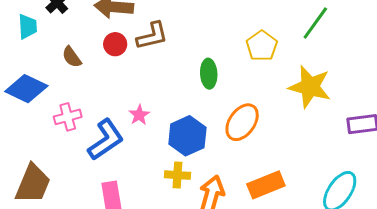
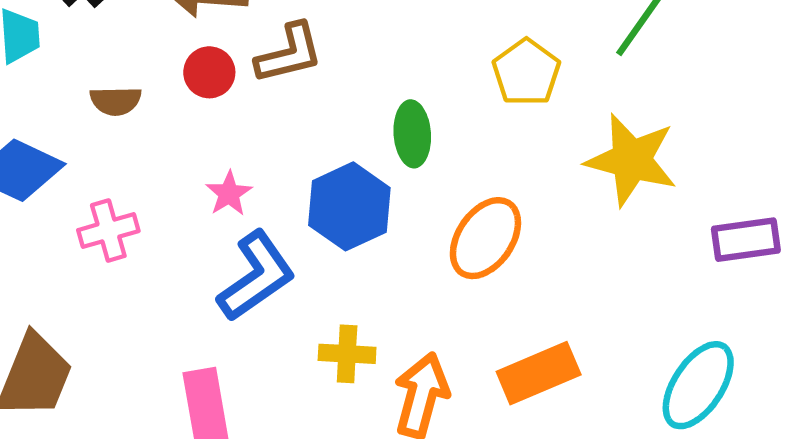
brown semicircle: (72, 57) -> (116, 101), turned -55
pink star: (139, 115) -> (229, 193), moved
blue hexagon: (187, 136) -> (349, 206), moved
blue L-shape: (106, 140) -> (256, 276), moved

